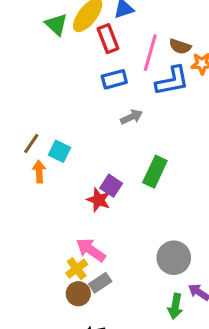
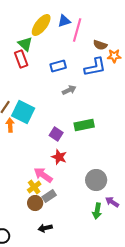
green triangle: (56, 24) -> (25, 44), moved
red rectangle: (108, 39) -> (21, 59), moved
pink line: (150, 53) -> (77, 30), moved
cyan square: (59, 151) -> (23, 112), size x1.6
green rectangle: (155, 172) -> (84, 125), turned 54
red star: (99, 200) -> (59, 157), moved

